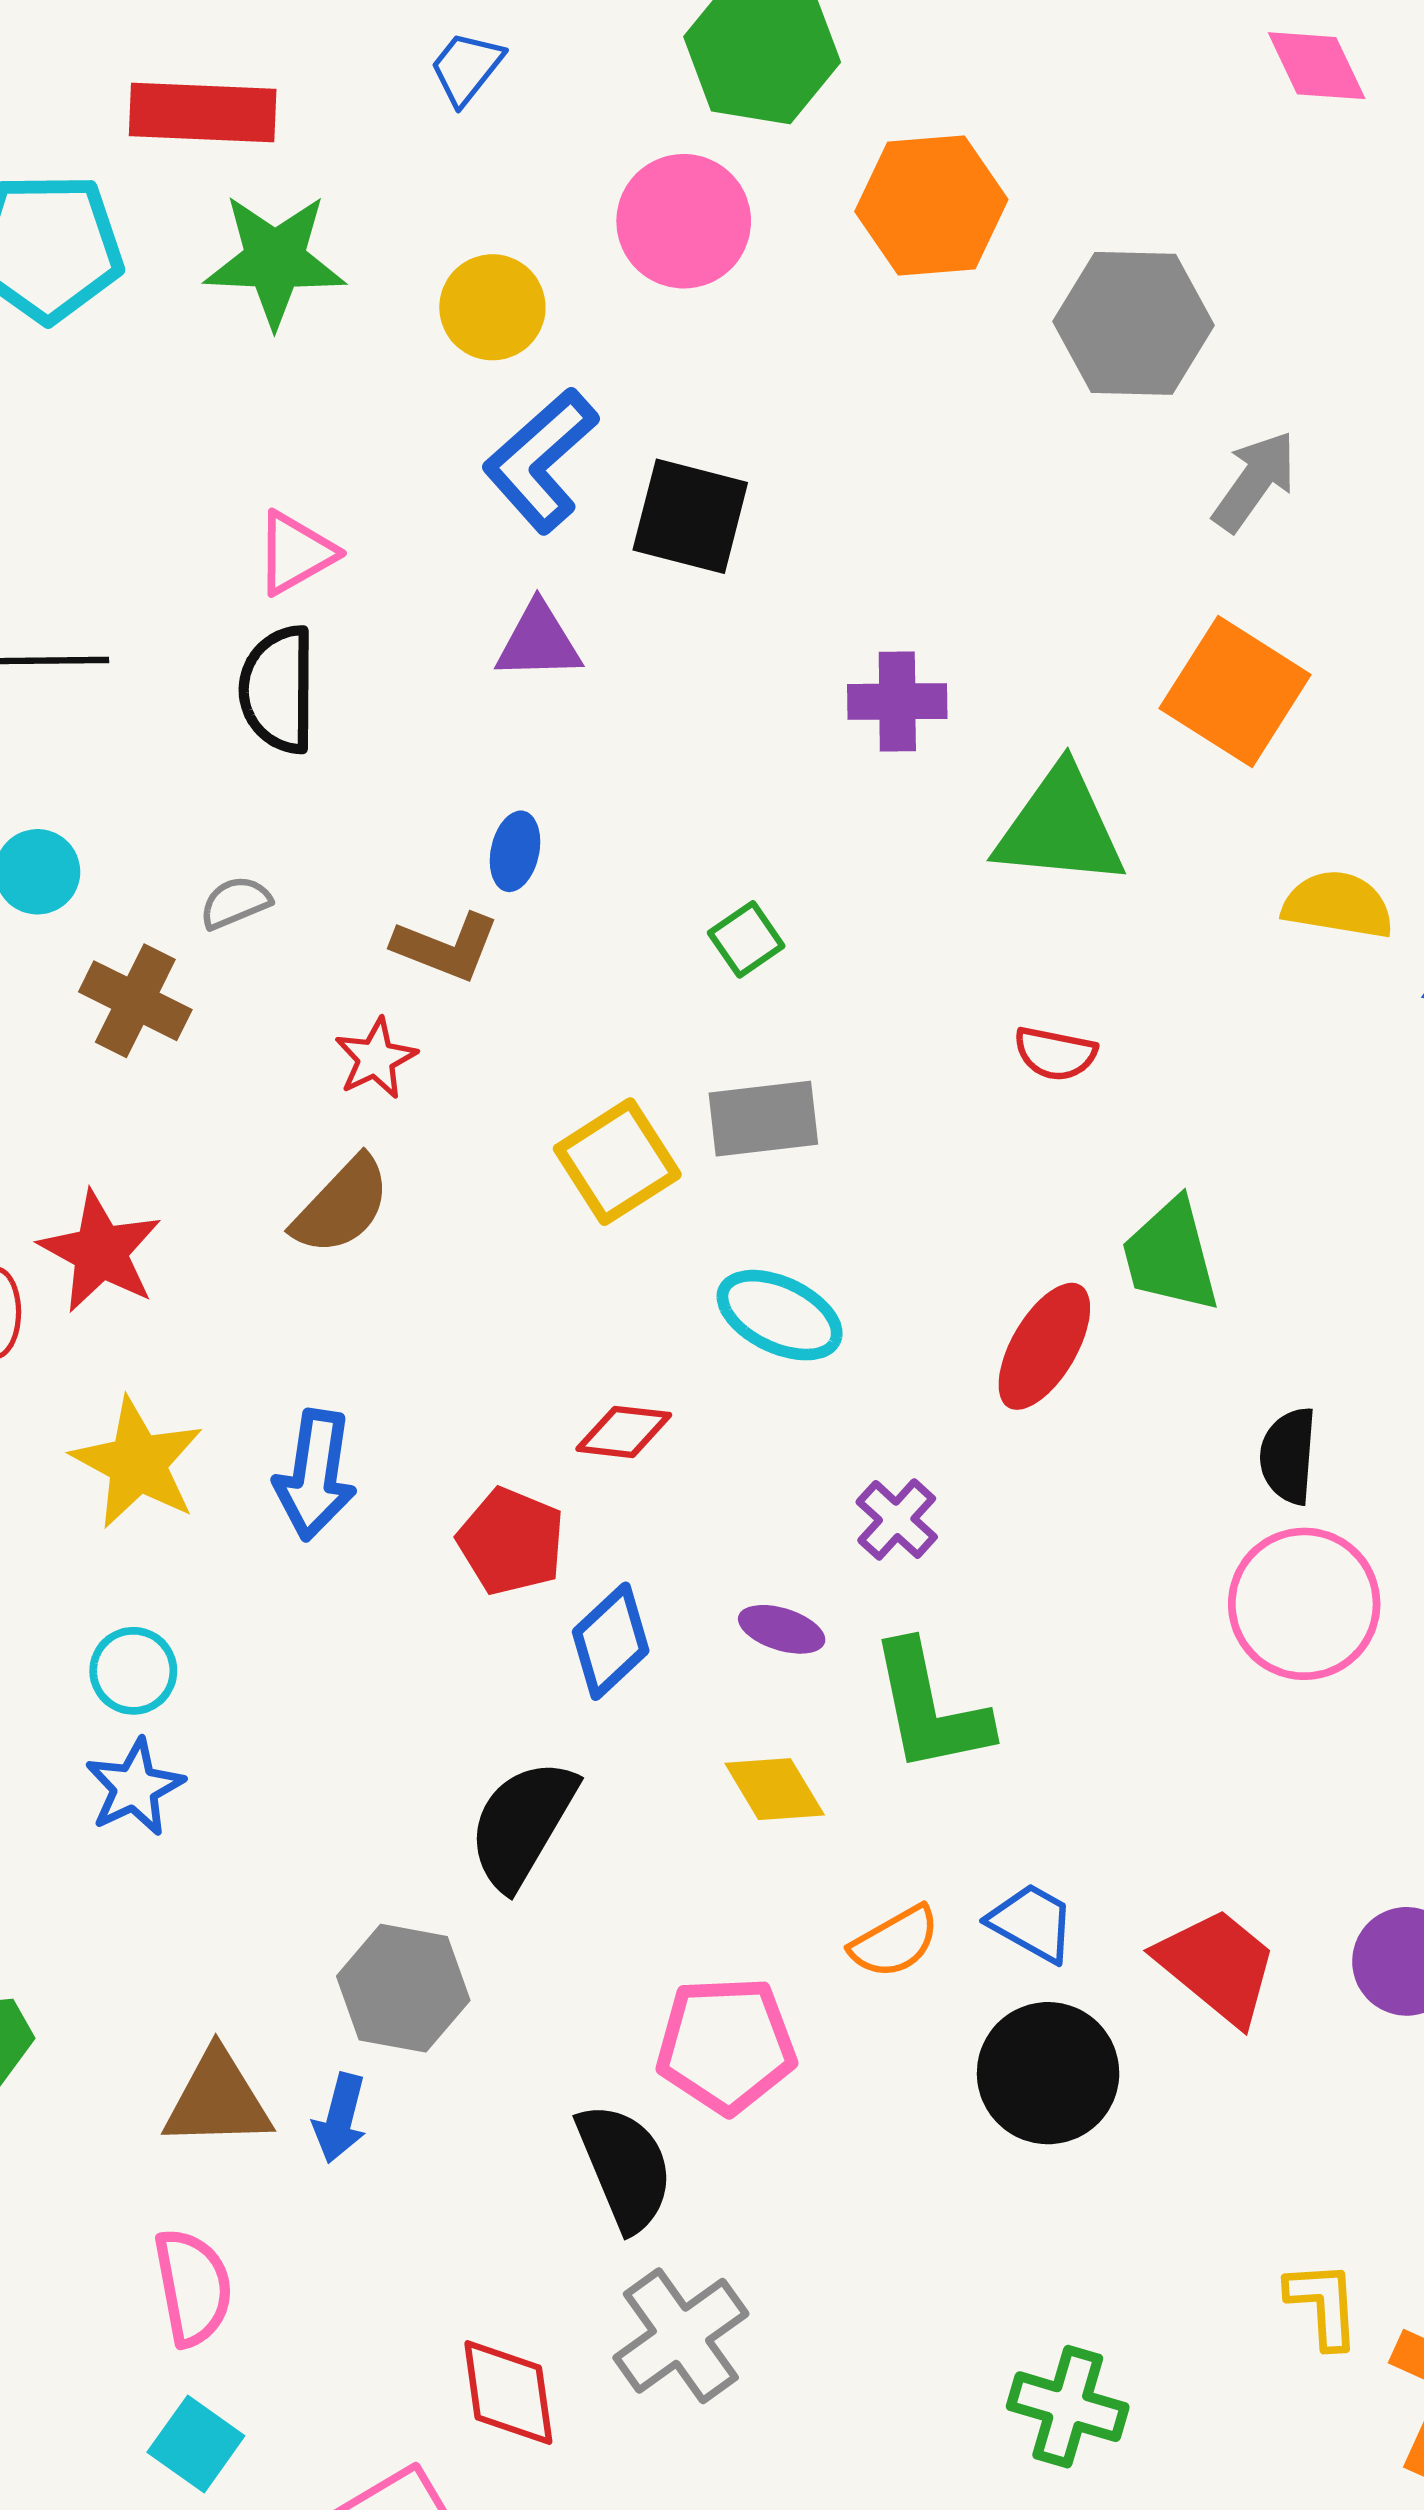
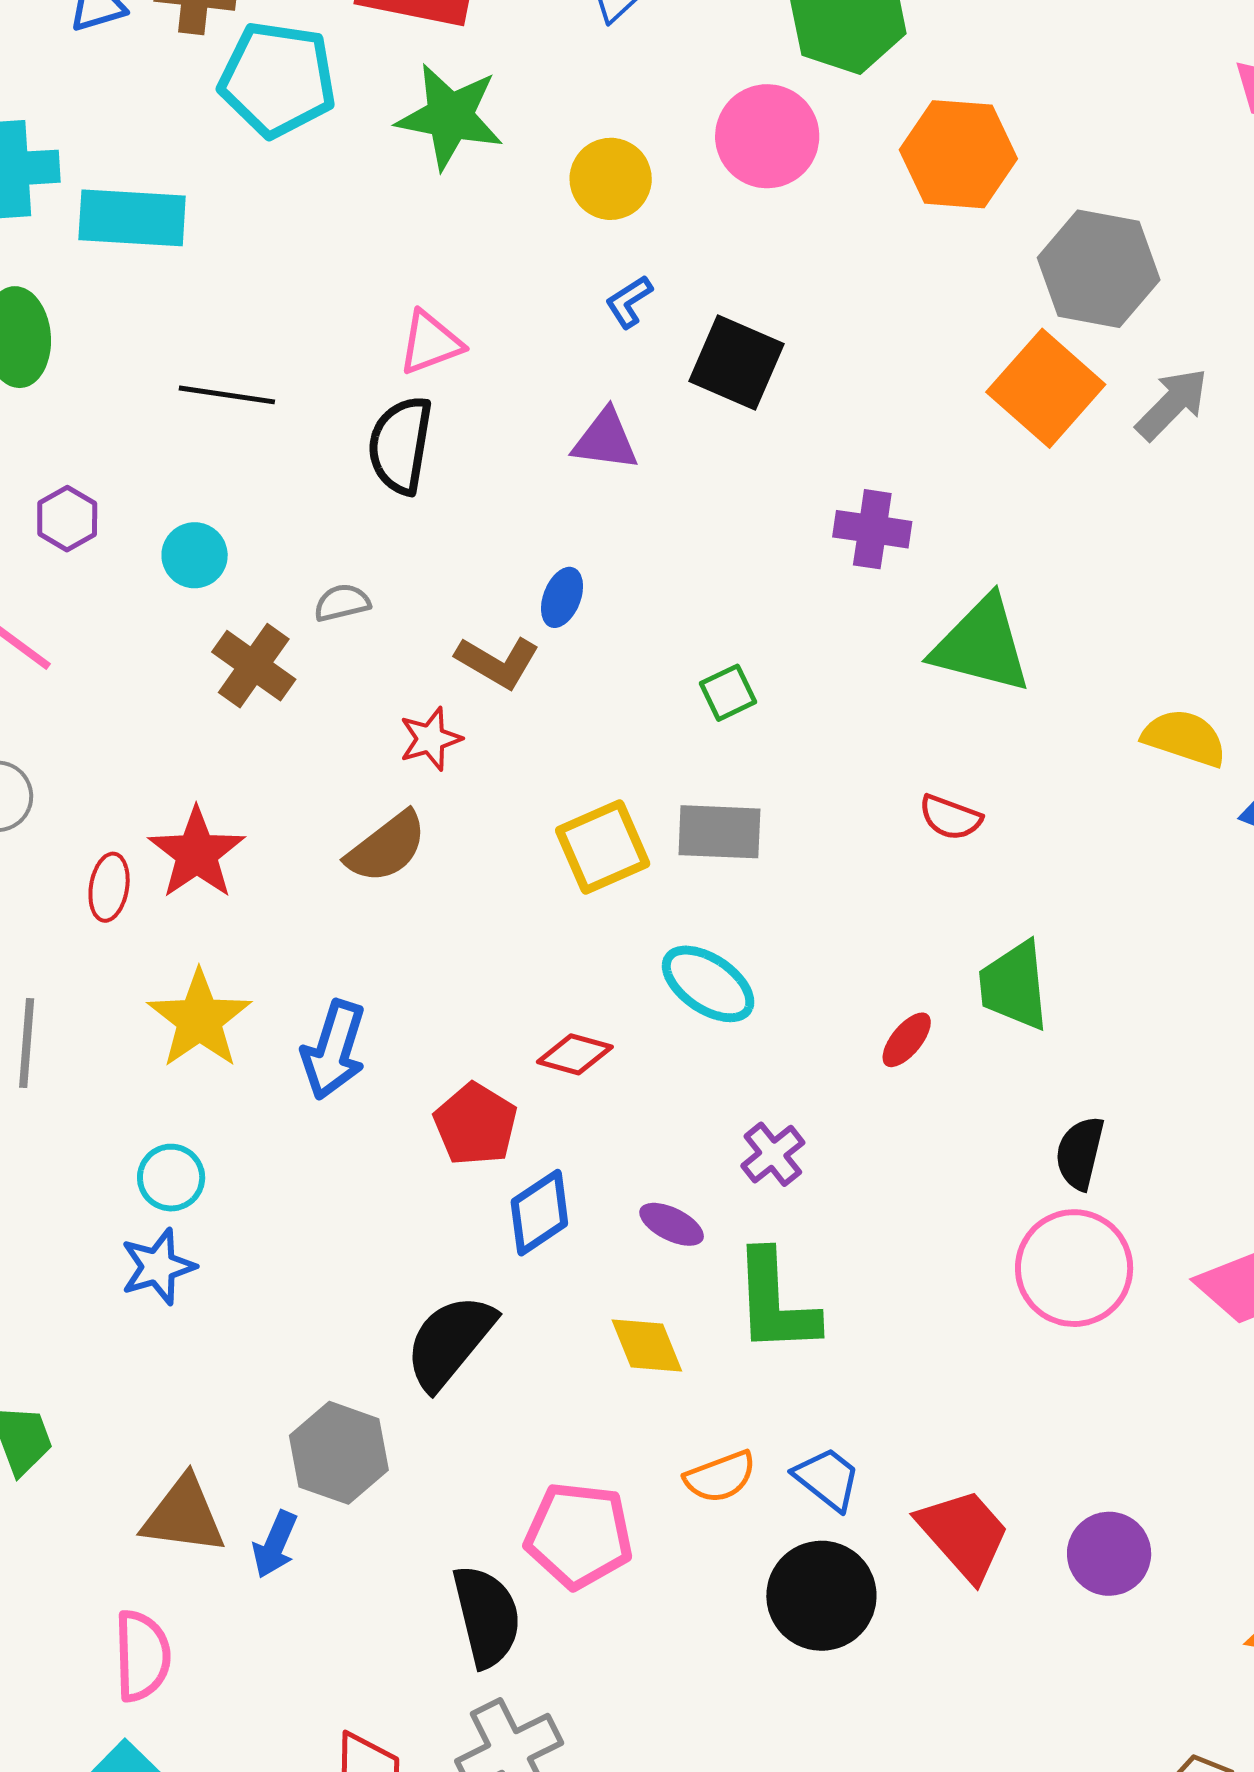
blue L-shape: (541, 460) -> (629, 302), size x0.5
orange square: (1235, 692) -> (1046, 388), moved
red ellipse: (1044, 1346) -> (907, 1040), size x0.6

